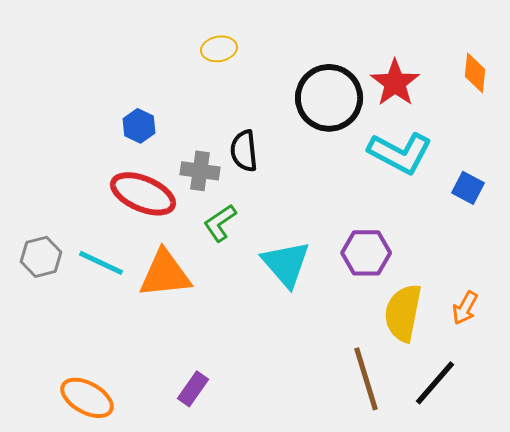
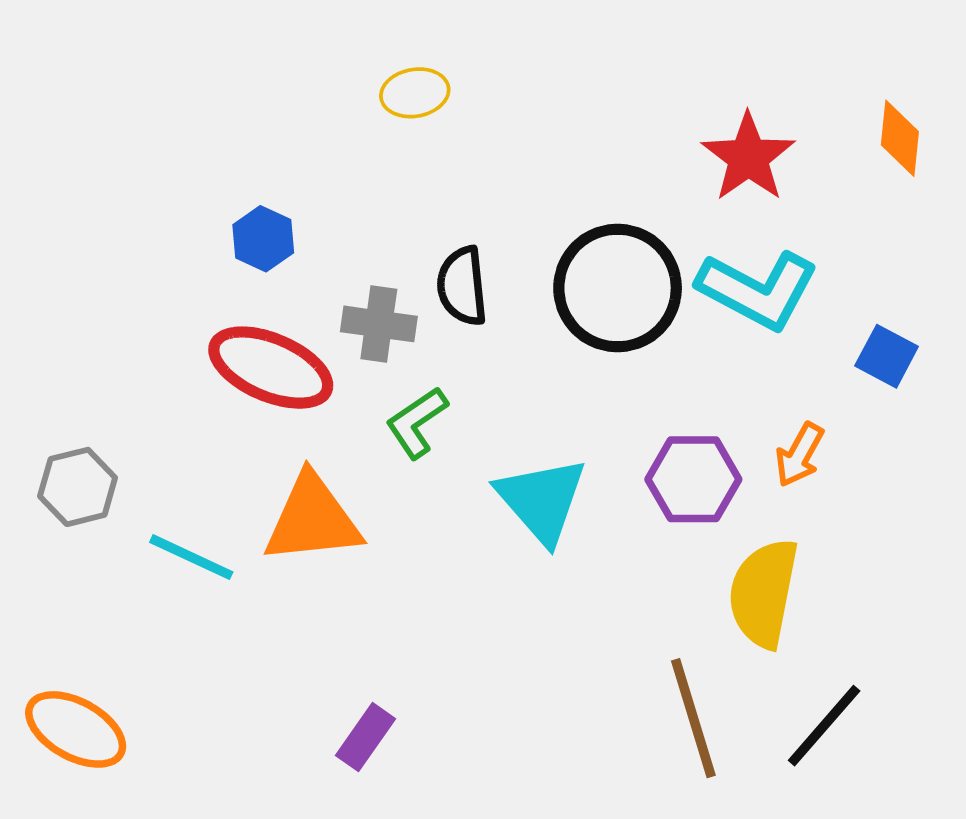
black circle: (329, 98) -> (618, 288), moved
cyan line: (101, 263) -> (191, 557), moved
orange arrow: (465, 308) -> (799, 455), moved
orange ellipse: (87, 398) -> (76, 729), moved

